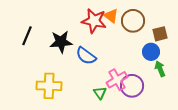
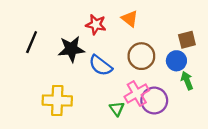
red star: (94, 21) -> (96, 25), moved, size x0.7
brown circle: (133, 21) -> (141, 56), moved

